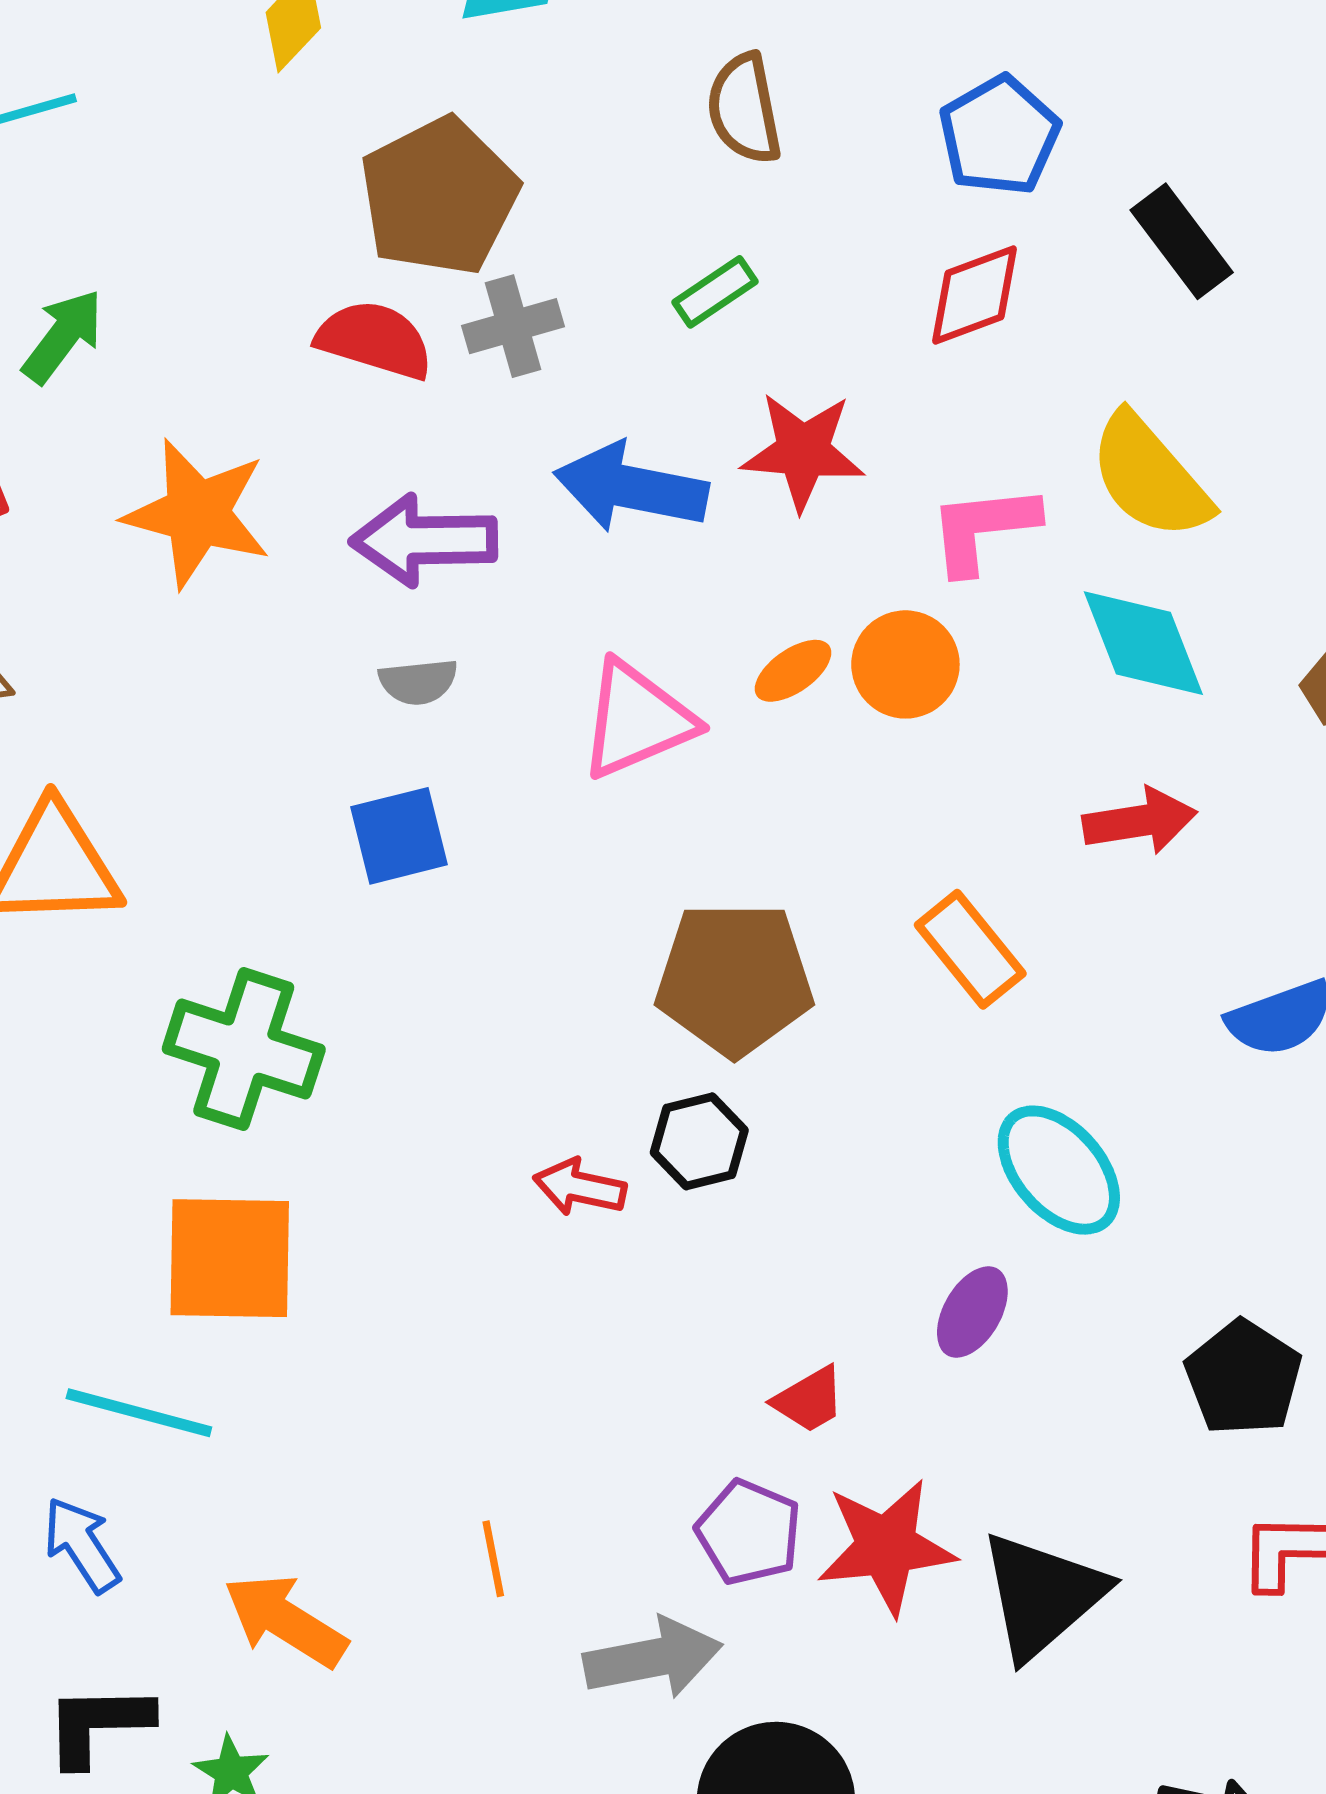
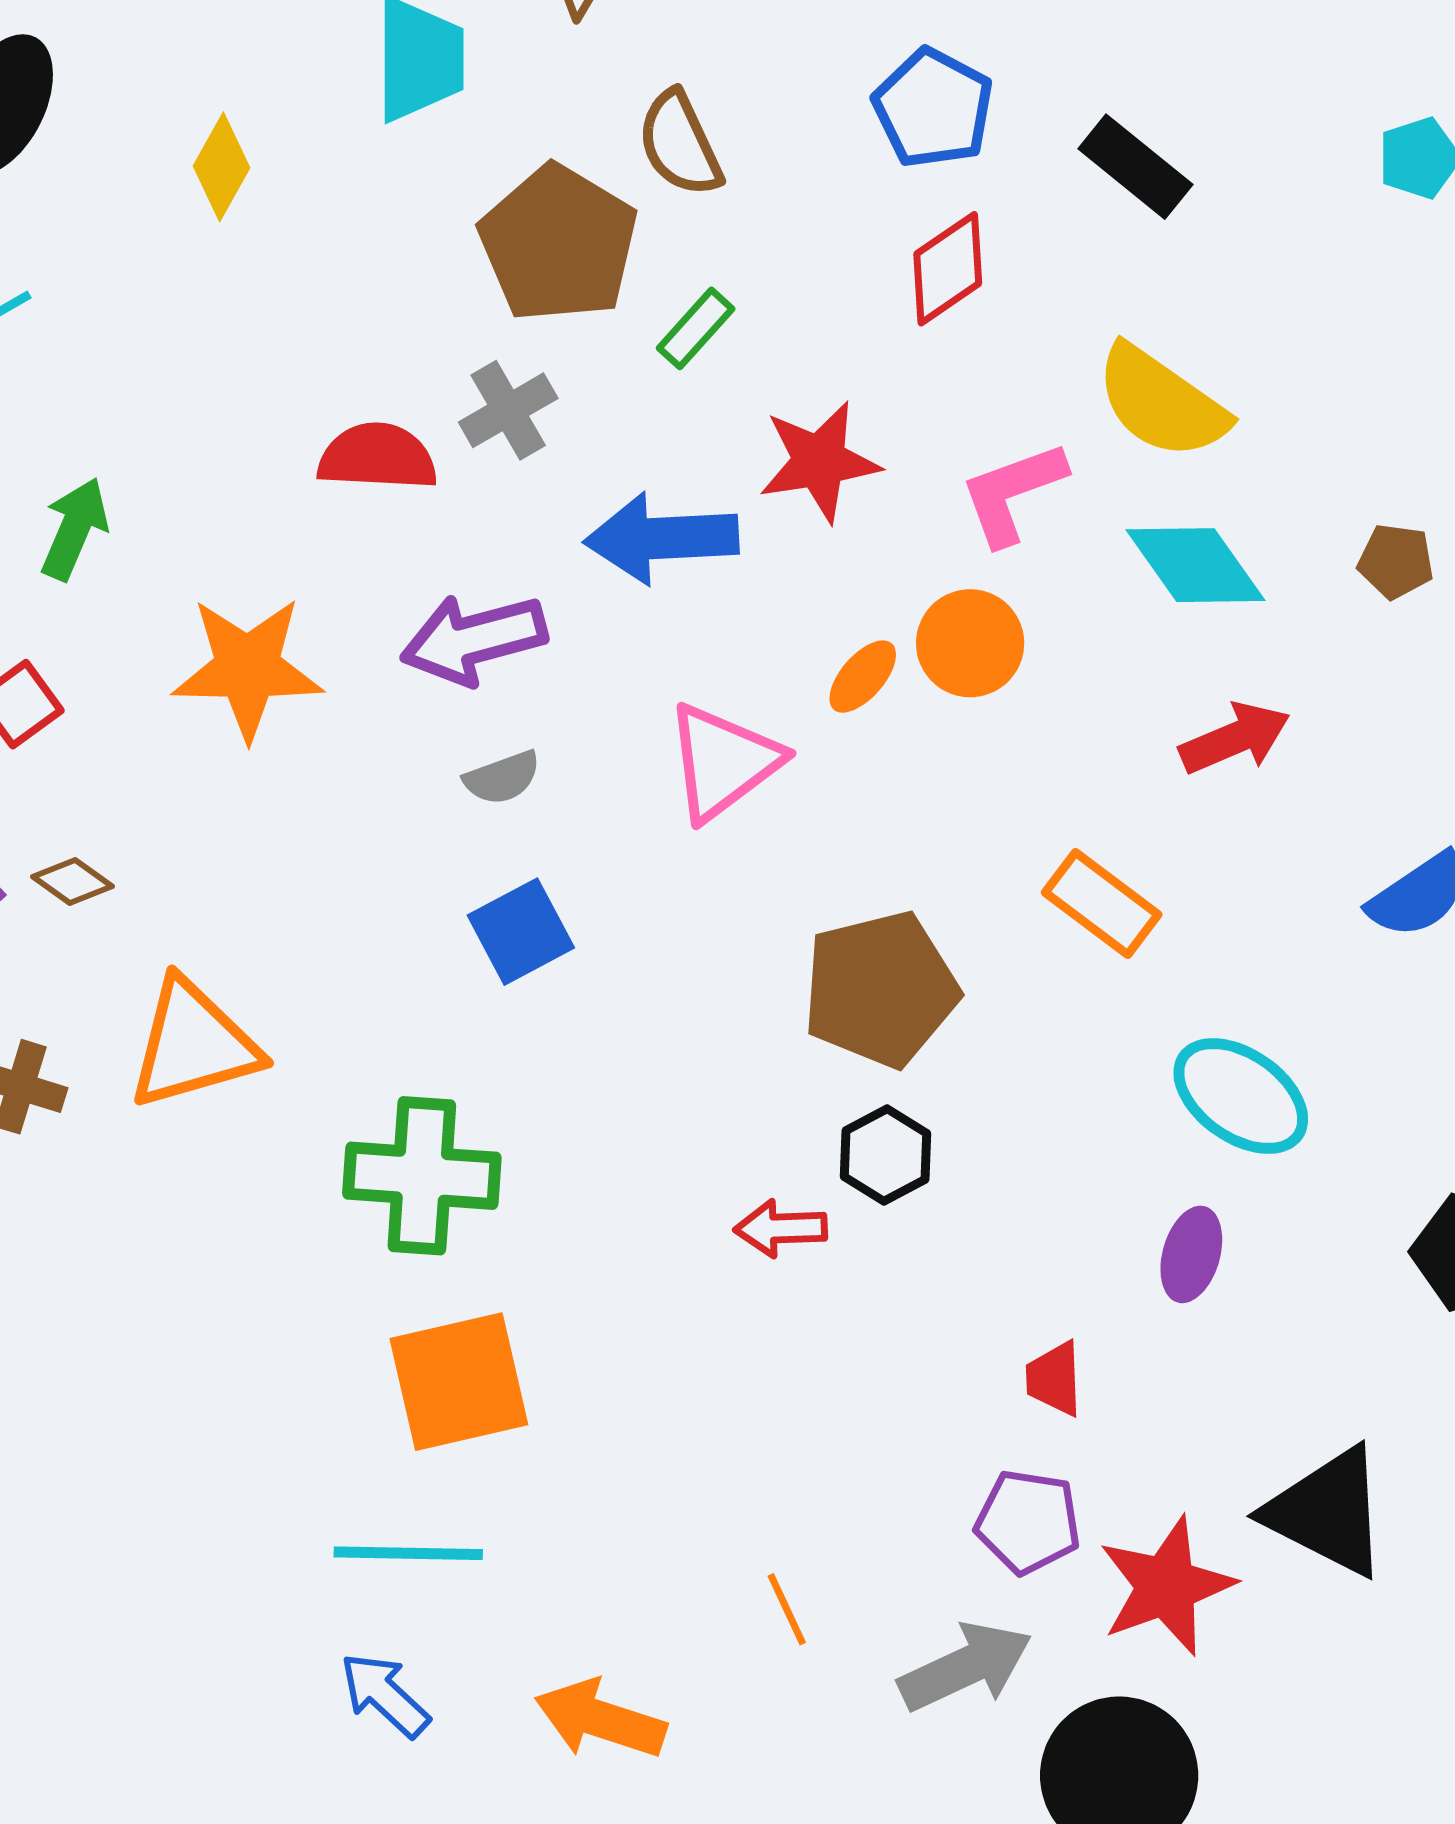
brown pentagon: (439, 196) -> (558, 244), moved
red trapezoid: (809, 1400) -> (1054, 1379), turned 132
red star: (886, 1547) -> (1166, 1586), moved
black triangle: (1042, 1595) -> (1327, 1512), turned -38

